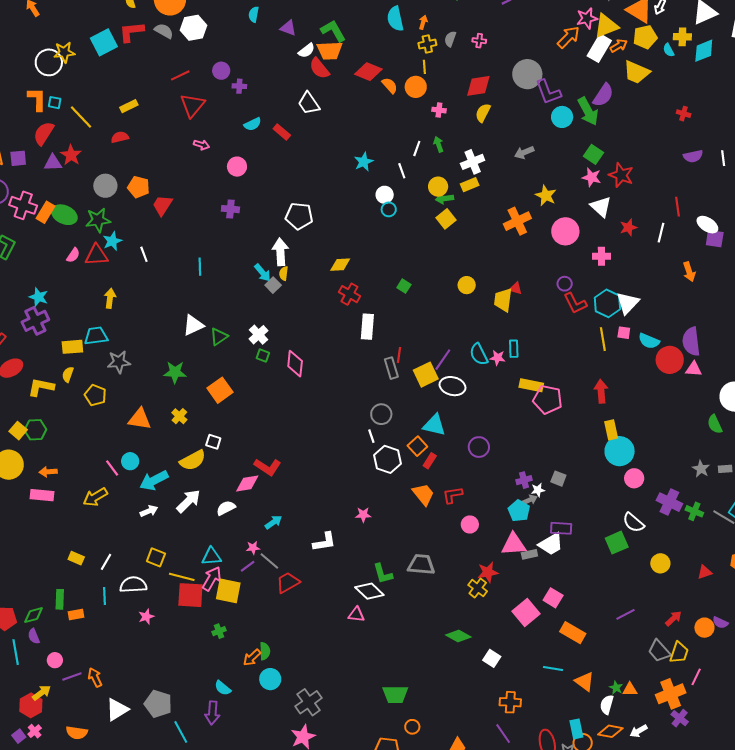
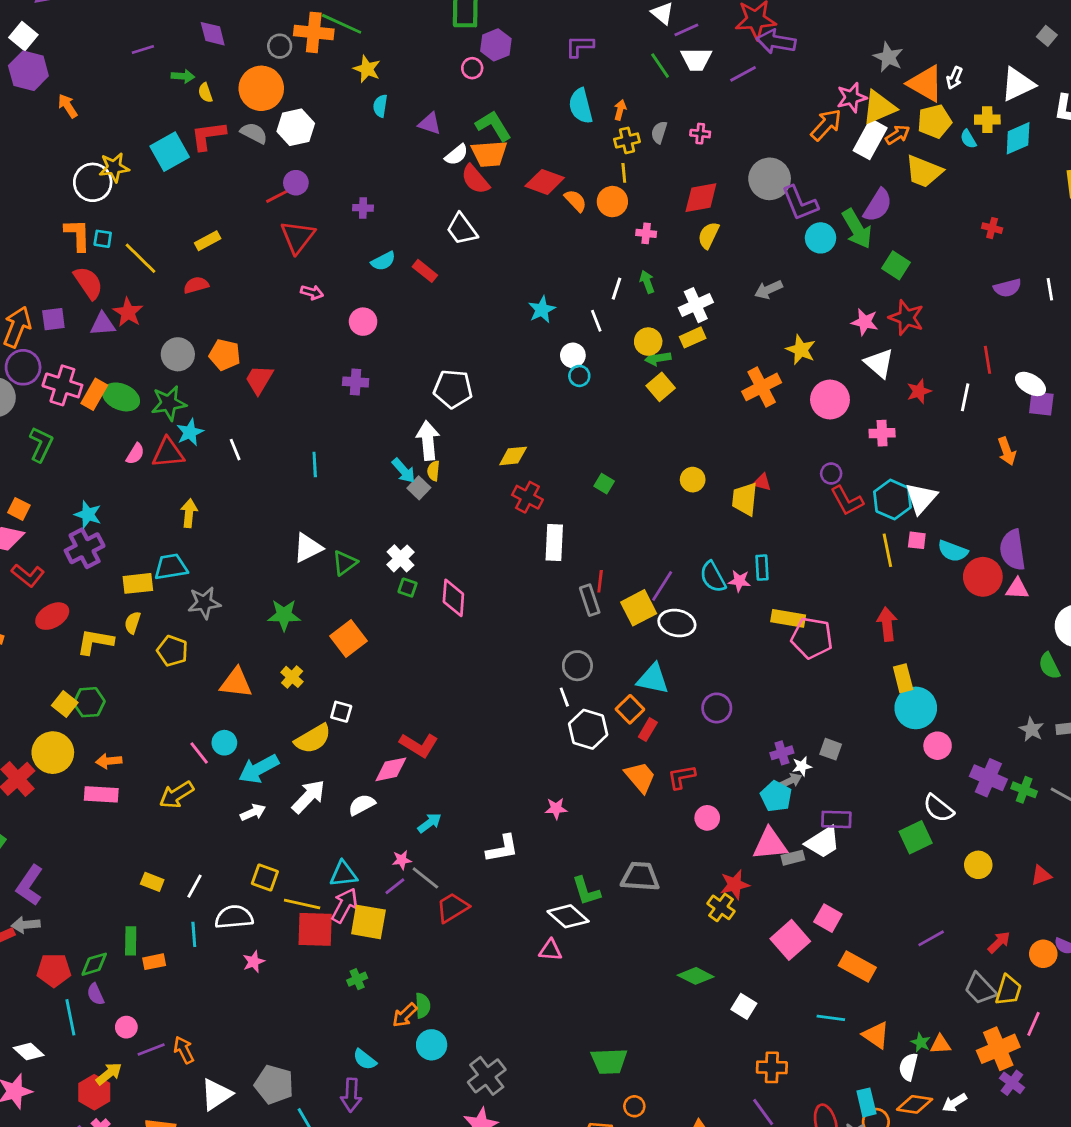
purple circle: (221, 71) -> (296, 183), moved
red semicircle: (44, 133) -> (88, 283), turned 115
green square: (594, 154) -> (896, 265), moved

